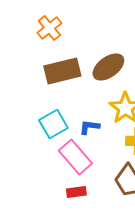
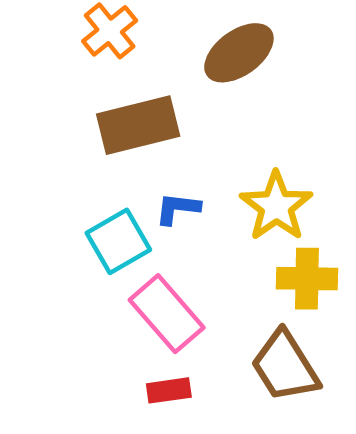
brown ellipse: (108, 67) -> (239, 53), moved
blue L-shape: (89, 127) -> (178, 208), moved

